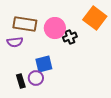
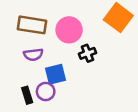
black cross: (70, 37) -> (88, 53), moved
purple semicircle: (15, 42) -> (33, 55), moved

